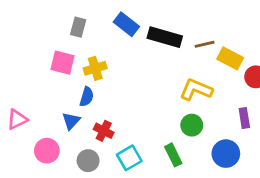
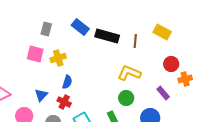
brown line: (205, 44) -> (135, 41), turned -72
yellow rectangle: (230, 58) -> (162, 32), moved
blue semicircle: (87, 97) -> (67, 82), moved
purple rectangle: (244, 118) -> (163, 93), turned -32

